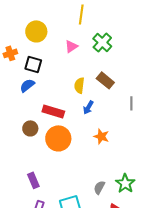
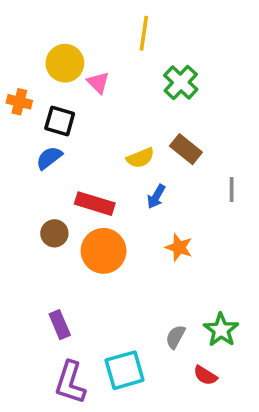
pink triangle: (71, 46) -> (98, 82), moved, turned -40
orange cross: (10, 53) -> (19, 102), turned 32
yellow semicircle: (79, 85) -> (140, 158), turned -119

